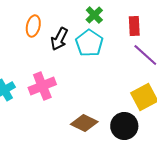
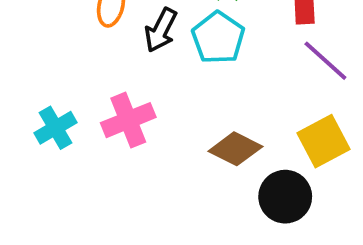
brown diamond: (84, 123) -> (235, 149), moved

